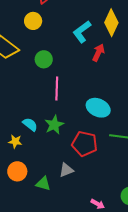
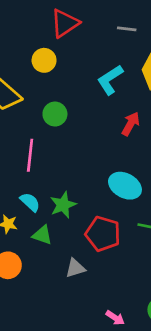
red arrow: (98, 53) -> (131, 124), moved
pink line: (57, 88) -> (30, 155), moved
green triangle: (43, 184) -> (42, 235), moved

